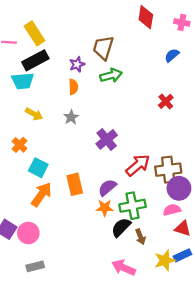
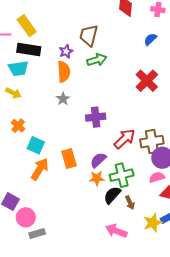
black rectangle: (35, 60) -> (29, 50), turned 40
orange semicircle: (73, 87) -> (64, 72), size x1.5
red cross: (166, 101) -> (147, 81), size x1.6
yellow arrow: (34, 114) -> (13, 93), moved
purple cross: (107, 139) -> (96, 117), turned 36
pink circle: (28, 233) -> (26, 217), moved

